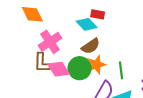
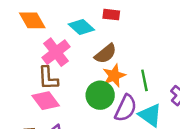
cyan diamond: (87, 24) -> (81, 27), moved
green circle: (80, 68) -> (100, 95), moved
pink diamond: (59, 69) -> (46, 101), moved

